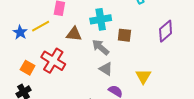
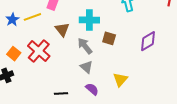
brown triangle: (74, 34) -> (62, 29), turned 35

